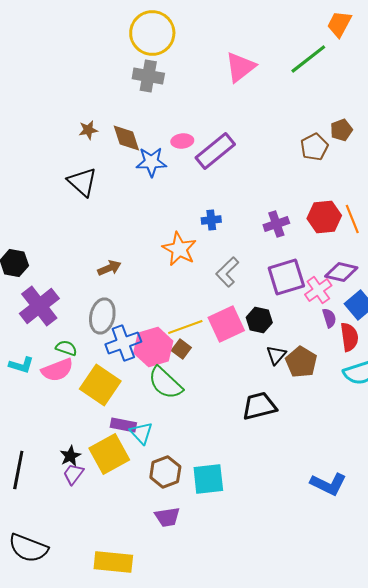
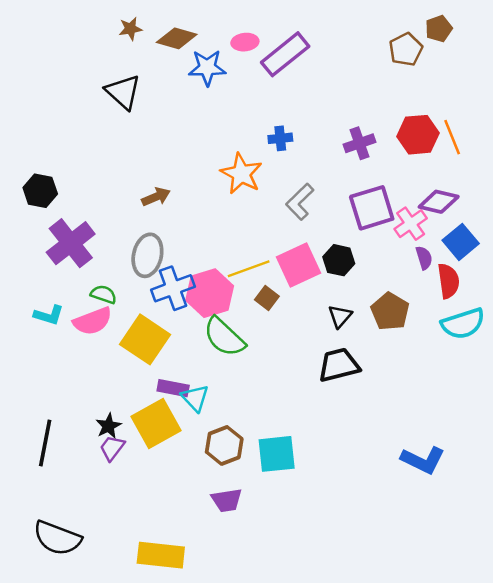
brown diamond: (126, 138) -> (177, 38), turned -56
brown square: (181, 349) -> (267, 298), moved
black triangle: (276, 355) -> (340, 316), moved

